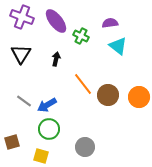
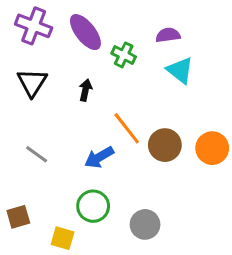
blue arrow: (47, 105) -> (99, 157), moved
green circle: (49, 129) -> (93, 206), moved
gray circle: (85, 147) -> (145, 224), moved

